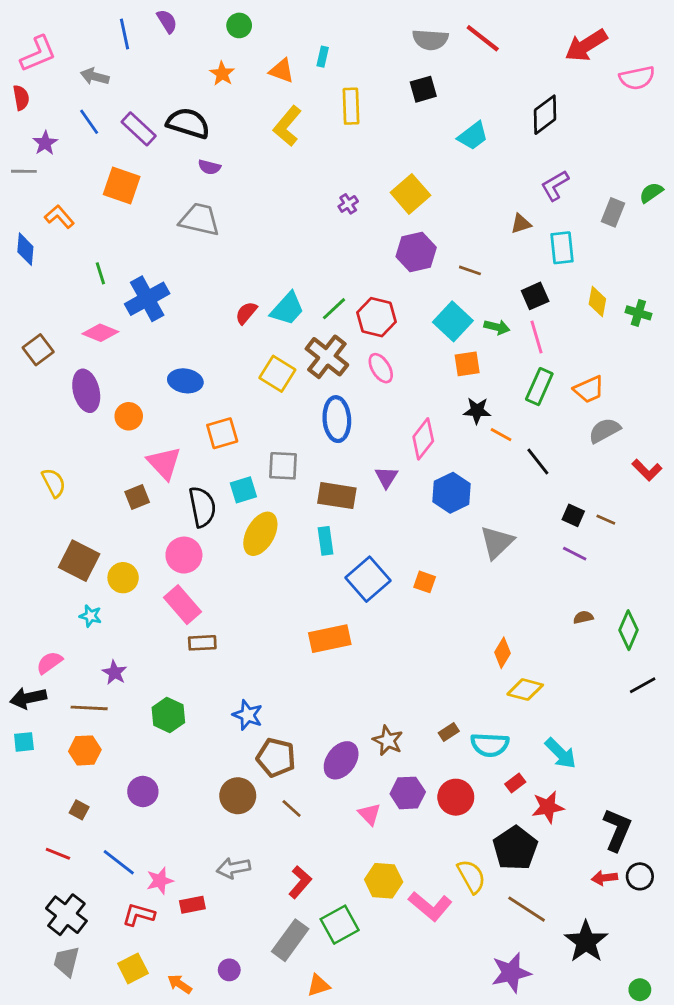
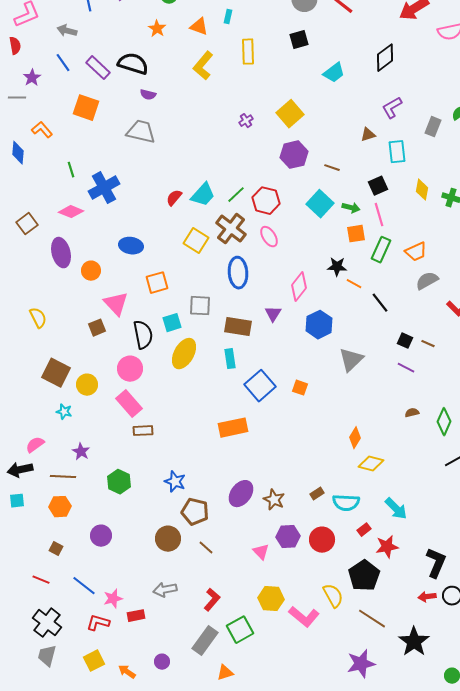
orange square: (467, 364) -> (356, 234), moved
purple ellipse: (341, 760) -> (241, 494), moved

